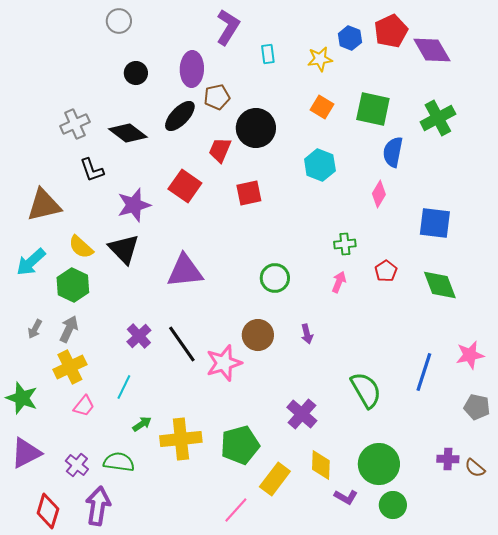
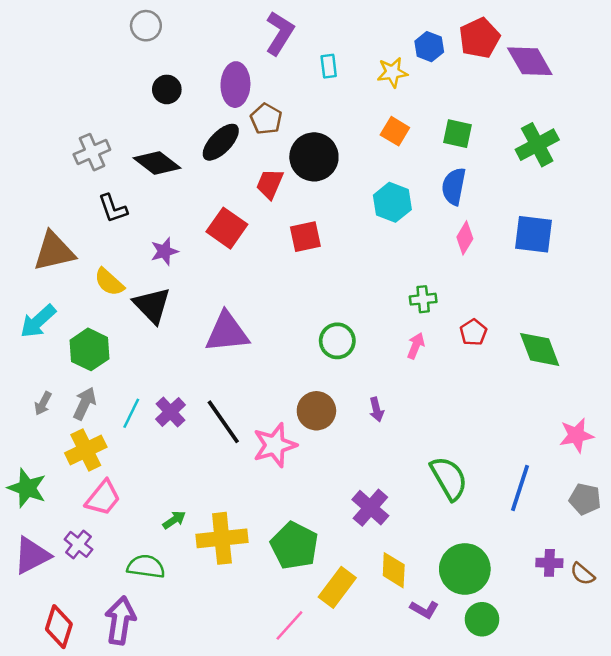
brown pentagon: (217, 97) -> (266, 119), turned -30
green square: (373, 109) -> (457, 134), size x0.7
blue semicircle: (393, 152) -> (454, 186), moved
purple star: (134, 205) -> (164, 251), size x0.7
blue square: (435, 223) -> (533, 234), moved
yellow semicircle: (81, 247) -> (109, 282), moved
blue line: (424, 372) -> (520, 488), moved
cyan line: (124, 387) -> (131, 413), moved
pink trapezoid: (84, 406) -> (103, 498), size x1.4
green pentagon: (240, 445) -> (294, 546), turned -30
purple cross: (77, 465) -> (78, 544), moved

